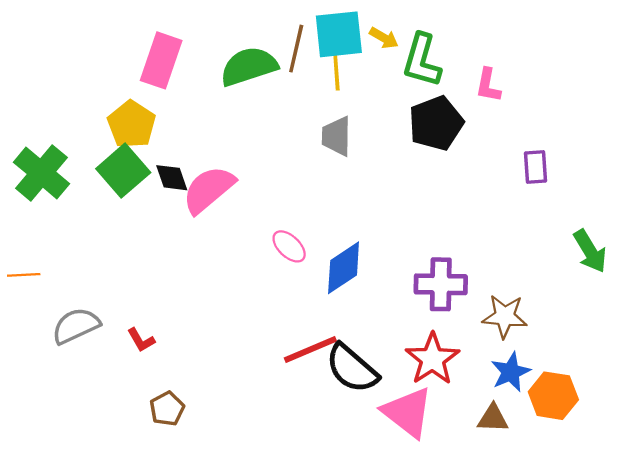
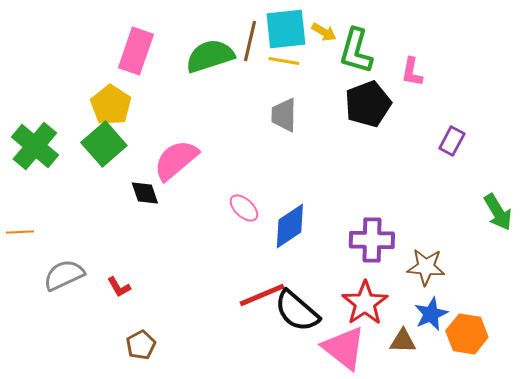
yellow line: (336, 72) -> (284, 61), turned -76
purple rectangle: (536, 167) -> (452, 141), turned 32
black diamond: (172, 178) -> (145, 193), moved
brown triangle: (493, 418) -> (403, 341), moved

